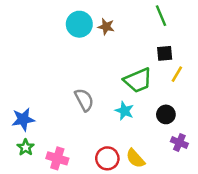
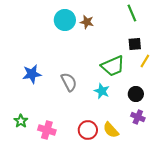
blue star: (23, 119) -> (32, 74), moved
purple cross: (179, 143) -> (138, 117), moved

